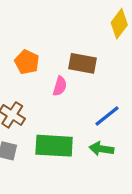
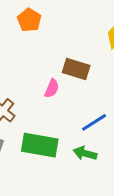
orange pentagon: (27, 62) -> (29, 20), moved

